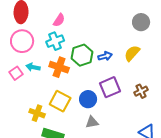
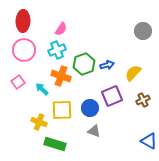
yellow semicircle: (132, 53) -> (133, 73), moved
cyan arrow: (33, 67) -> (42, 89), moved, turned 32
yellow square: (60, 101) -> (62, 110), turned -30
gray triangle: (92, 122) -> (94, 131), turned 32

